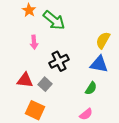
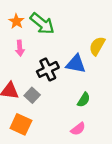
orange star: (29, 10) -> (16, 21), moved
blue triangle: (99, 64) -> (76, 64), moved

